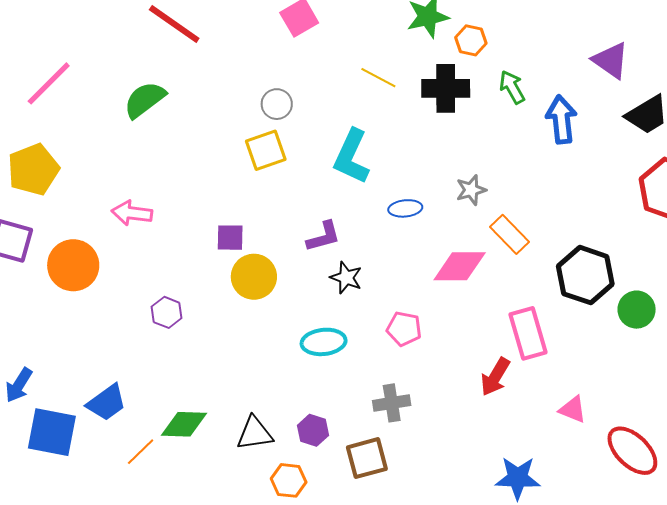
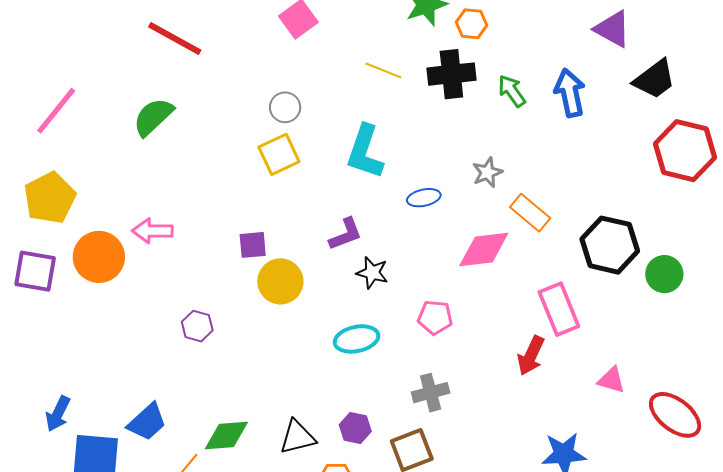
green arrow: (512, 87) -> (512, 91), moved
orange circle: (73, 265) -> (99, 257), moved

